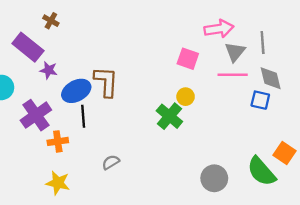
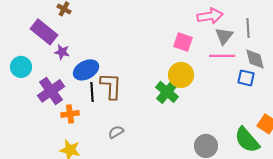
brown L-shape: (106, 82) -> (111, 86), moved
yellow circle: (186, 97) -> (181, 75), size x1.6

